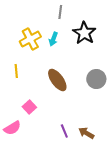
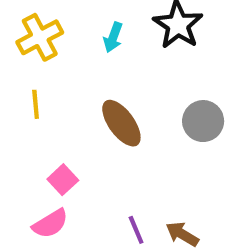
yellow cross: (30, 39) -> (40, 37), moved
pink semicircle: (12, 128) -> (50, 224), moved

